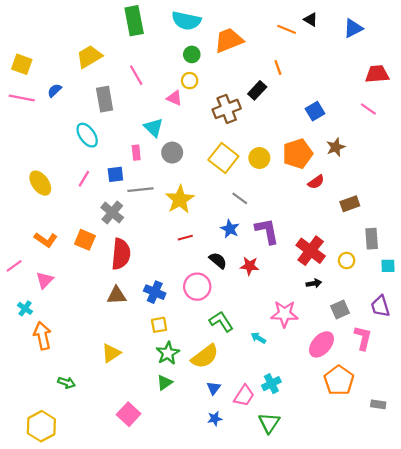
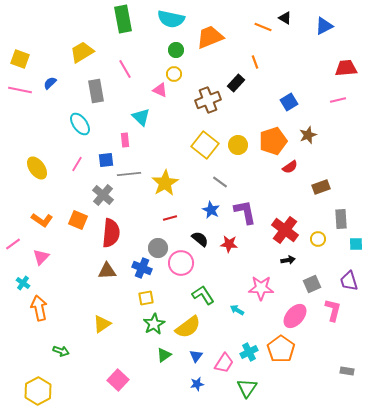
pink line: (368, 109) -> (338, 100), turned -49
gray circle: (172, 153) -> (158, 248), moved
orange pentagon: (339, 380) -> (281, 349), moved
green triangle: (165, 383) -> (164, 355), moved

